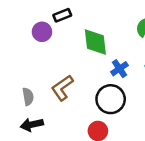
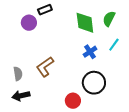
green diamond: (95, 42) -> (85, 23), moved
black circle: (111, 99) -> (94, 83), moved

